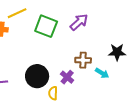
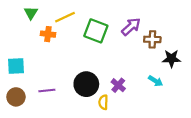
brown cross: (83, 60) -> (152, 39), moved

